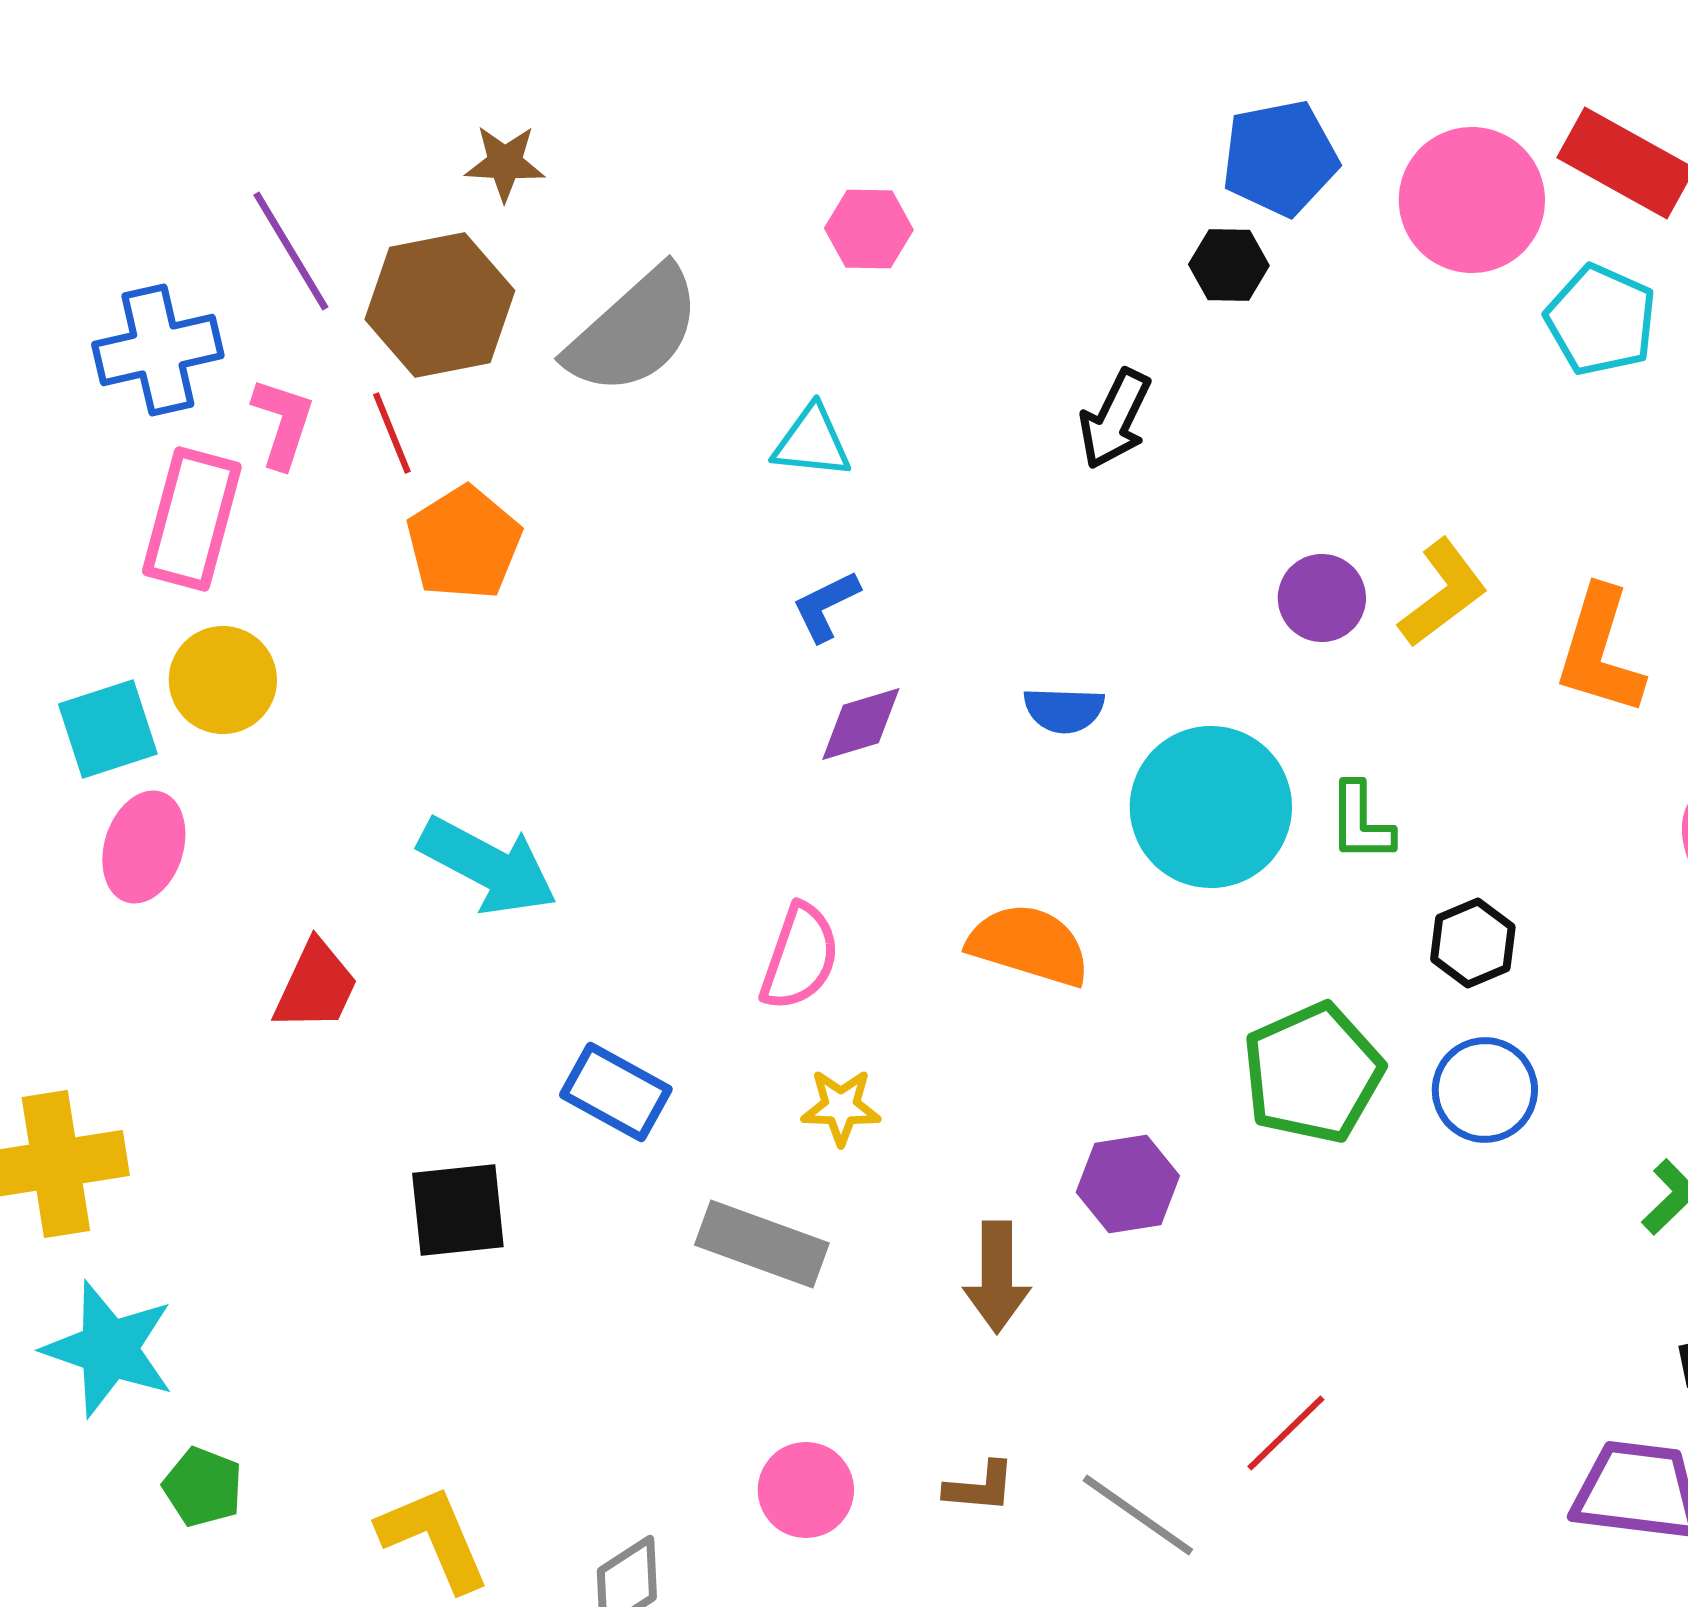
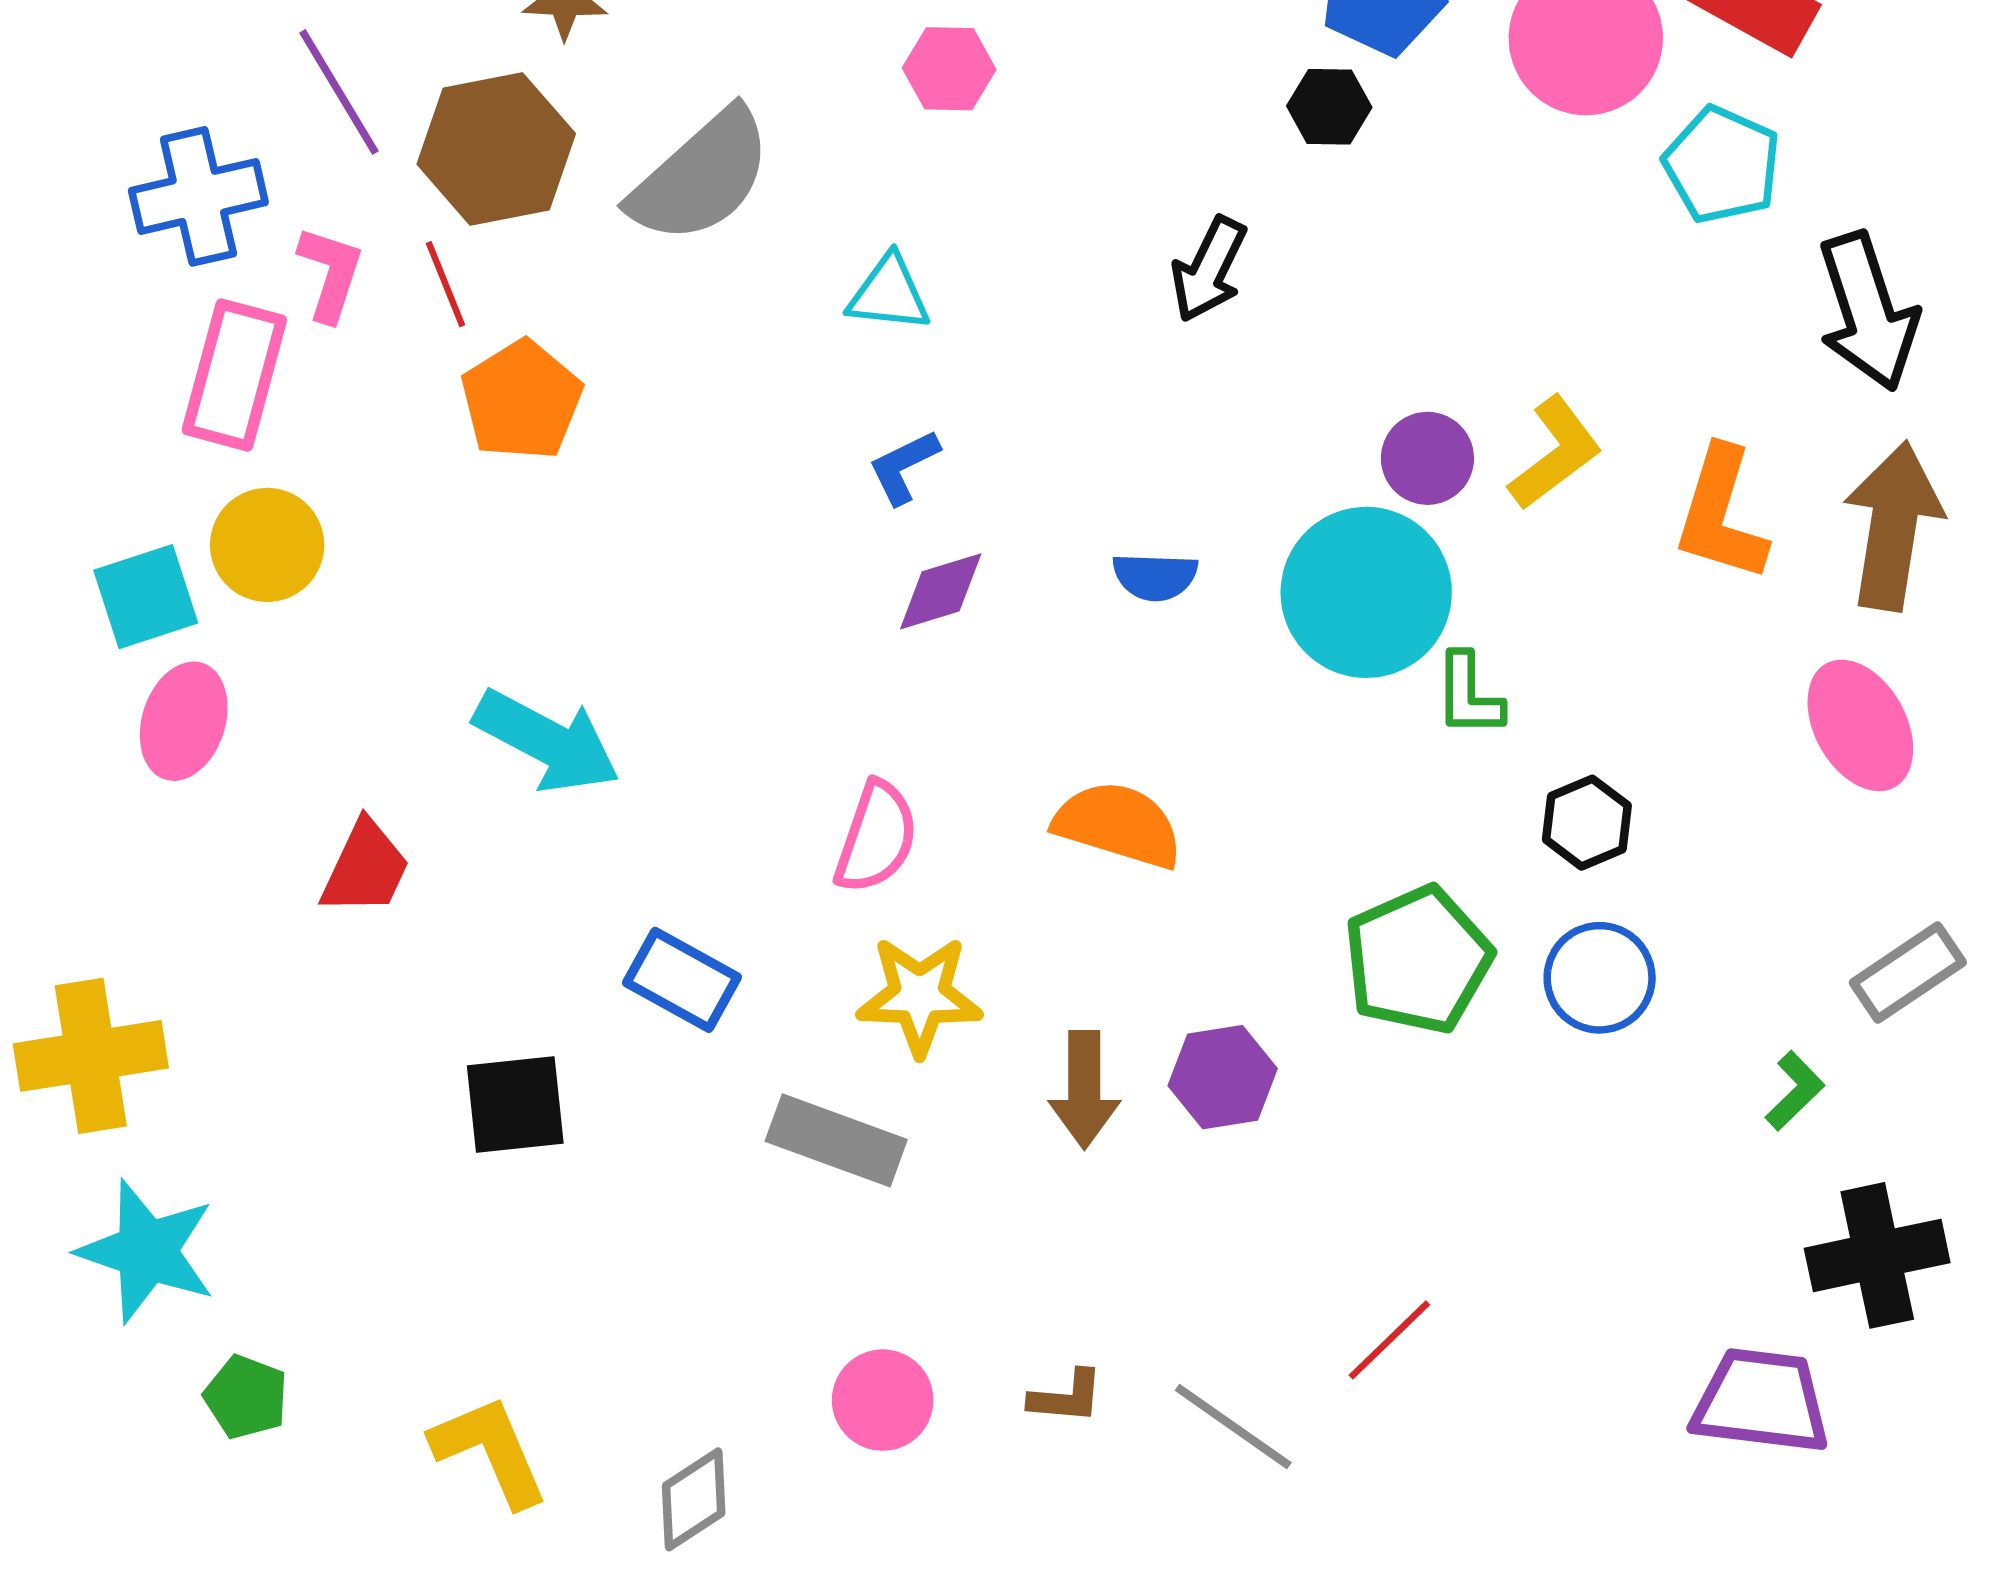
cyan circle: (1211, 807) -> (1366, 592), moved
yellow star: (841, 1107) -> (920, 996), size x1.5
brown arrow: (997, 1277) -> (1084, 1090), moved

